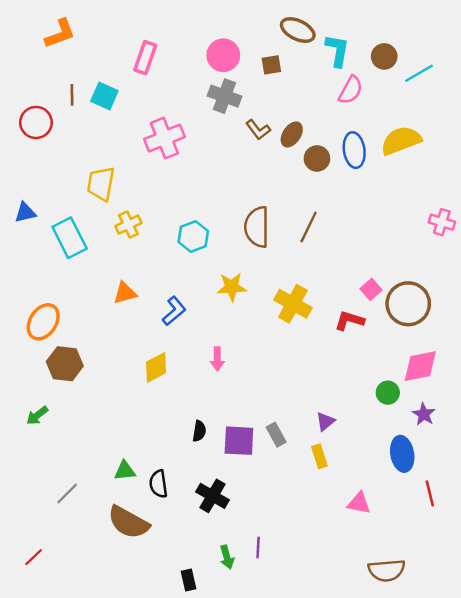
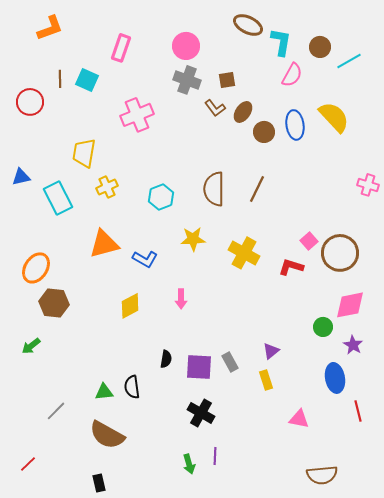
brown square: (271, 65) -> (227, 80), moved
yellow semicircle: (401, 140) -> (334, 117), turned 68
orange triangle: (125, 293) -> (104, 244), size x1.5
blue L-shape: (174, 311) -> (145, 259), turned 70
black semicircle: (158, 484) -> (132, 387), moved
black cross: (212, 496) -> (201, 413), moved
black rectangle: (188, 580) -> (99, 483), moved

